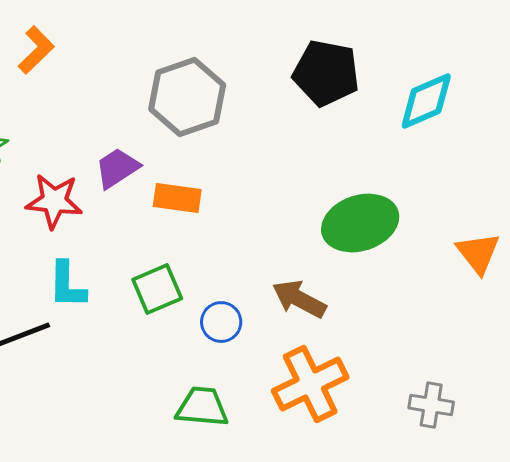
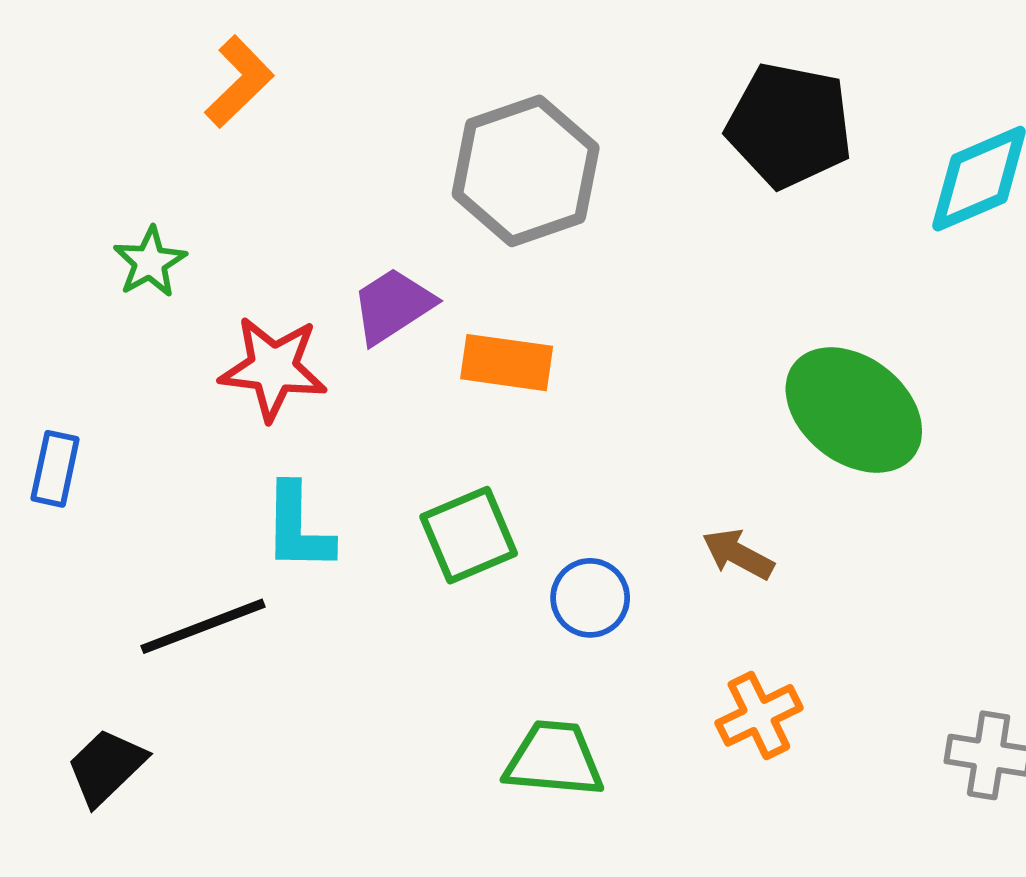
green ellipse: (360, 223) -> (854, 410), turned 56
brown arrow: (299, 299) -> (738, 554), size x0.7
orange cross: (310, 384) -> (759, 715), size x0.6

